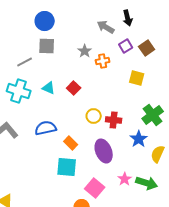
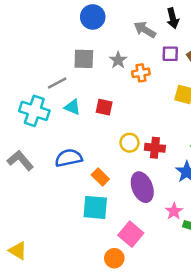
blue circle: (45, 21) -> (93, 17), moved
gray square: (47, 46) -> (84, 59), moved
purple square: (126, 46) -> (170, 54), turned 32
gray line: (25, 62) -> (57, 83), moved
red square: (74, 88) -> (104, 107), turned -32
pink star: (125, 179) -> (174, 211), moved

